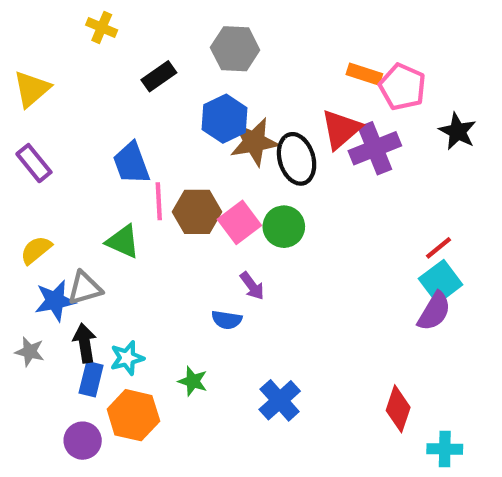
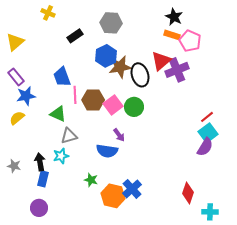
black star: (458, 131) -> (174, 17), moved
gray triangle: (85, 288) -> (69, 136), moved
blue star: (55, 301) -> (26, 96), moved
blue semicircle: (227, 320) -> (107, 151), size x1.5
cyan star: (127, 358) -> (61, 156), moved
orange hexagon: (133, 415) -> (113, 196), moved

